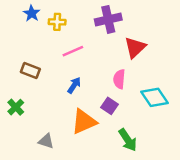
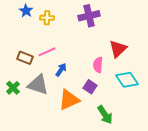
red triangle: (135, 47) -> (118, 49), moved
pink line: (73, 51) -> (47, 52), moved
gray triangle: (46, 141) -> (38, 85), moved, size x1.6

